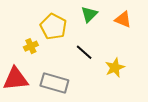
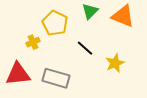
orange triangle: (123, 19) -> (123, 16), size x1.4

